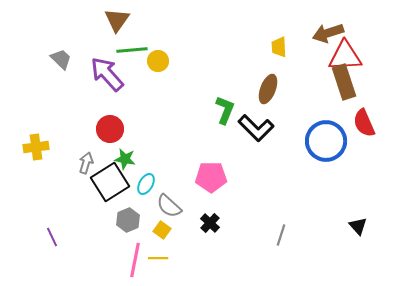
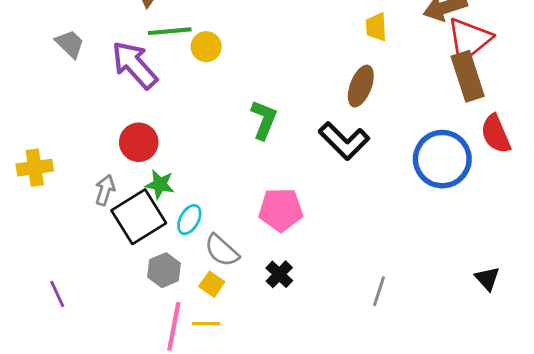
red triangle: (345, 56) -> (469, 40), turned -36
green L-shape: (225, 110) -> (264, 120), moved

